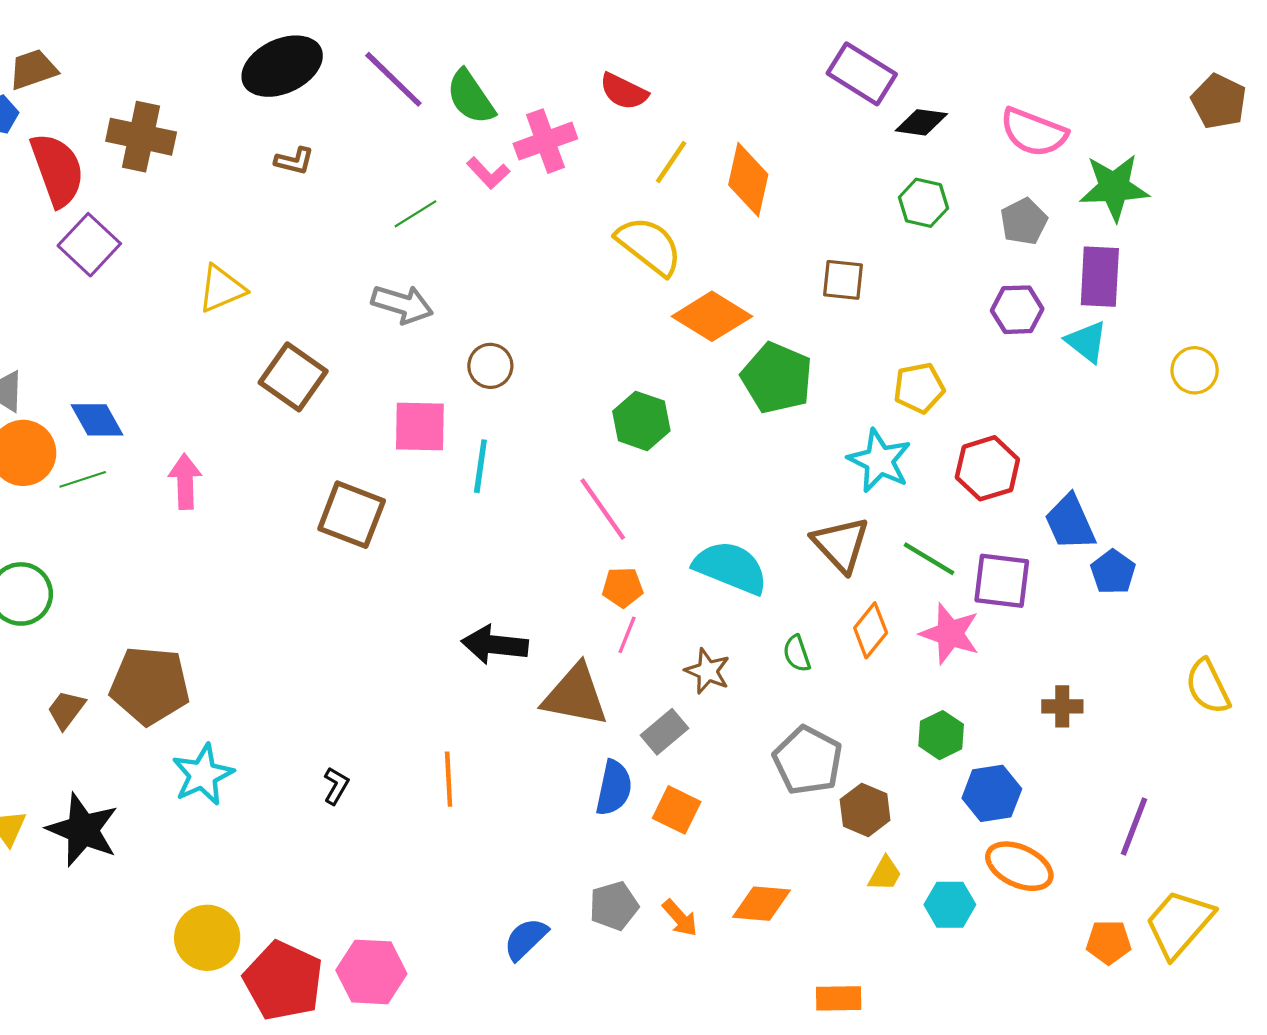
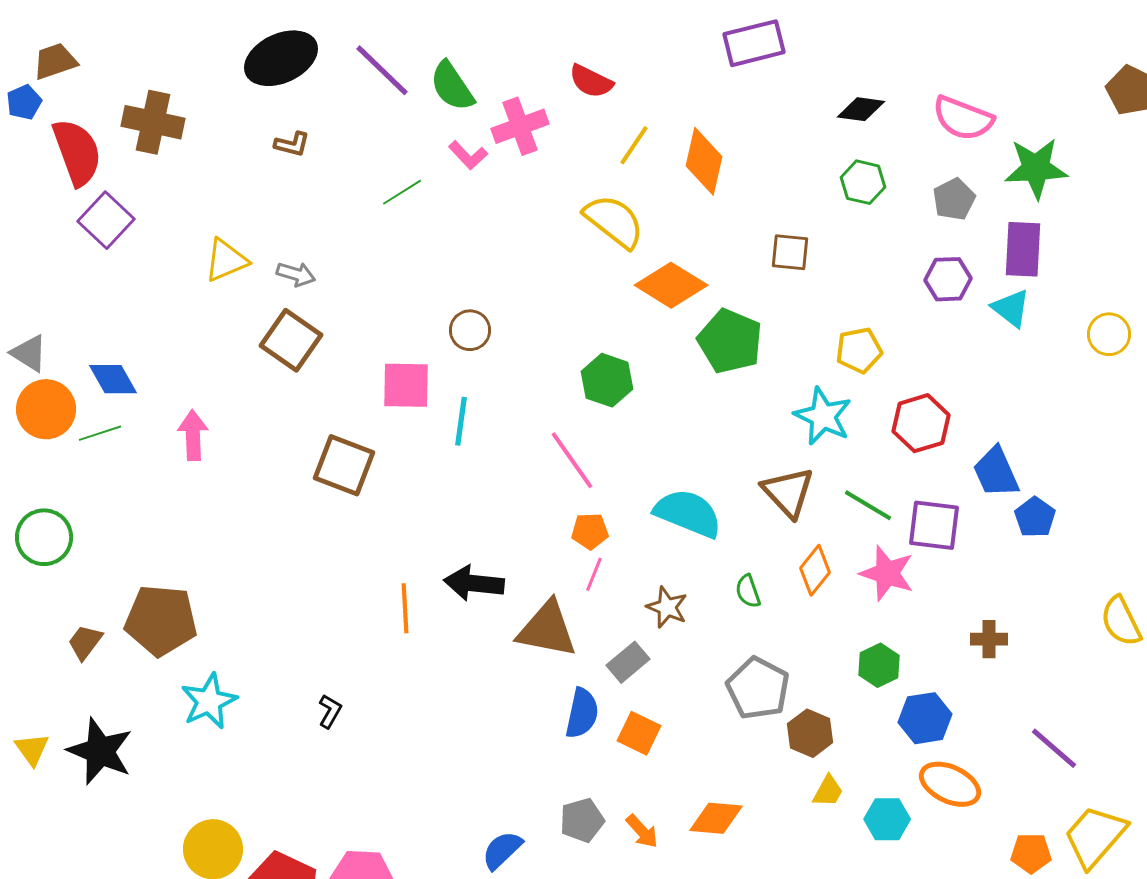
purple rectangle: (862, 74) -> (754, 43), moved, turned -46
gray arrow: (402, 304) -> (296, 274), moved, size x0.7
orange line: (449, 779) -> (405, 608), moved
purple line: (1134, 827) -> (1054, 748), turned -70

